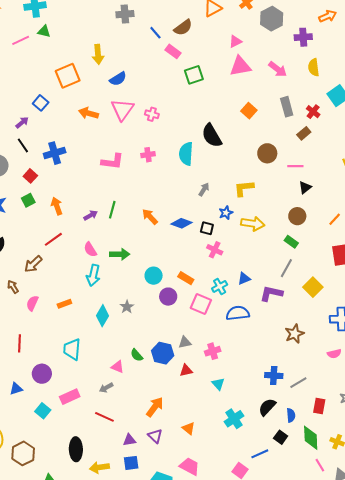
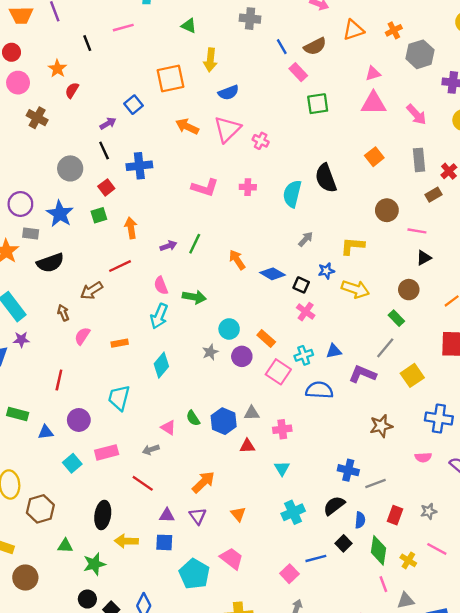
green triangle: (44, 31) -> (189, 26), moved
gray star: (127, 307) -> (210, 352), moved

